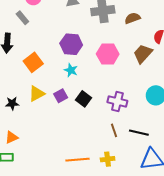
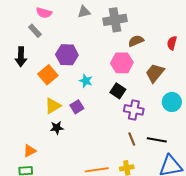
brown semicircle: (133, 18) -> (136, 41), moved
purple hexagon: (71, 44) -> (67, 55), moved
brown trapezoid: (143, 54) -> (155, 73), moved
black square: (84, 99) -> (118, 91), moved
black star: (12, 103) -> (57, 128), moved

